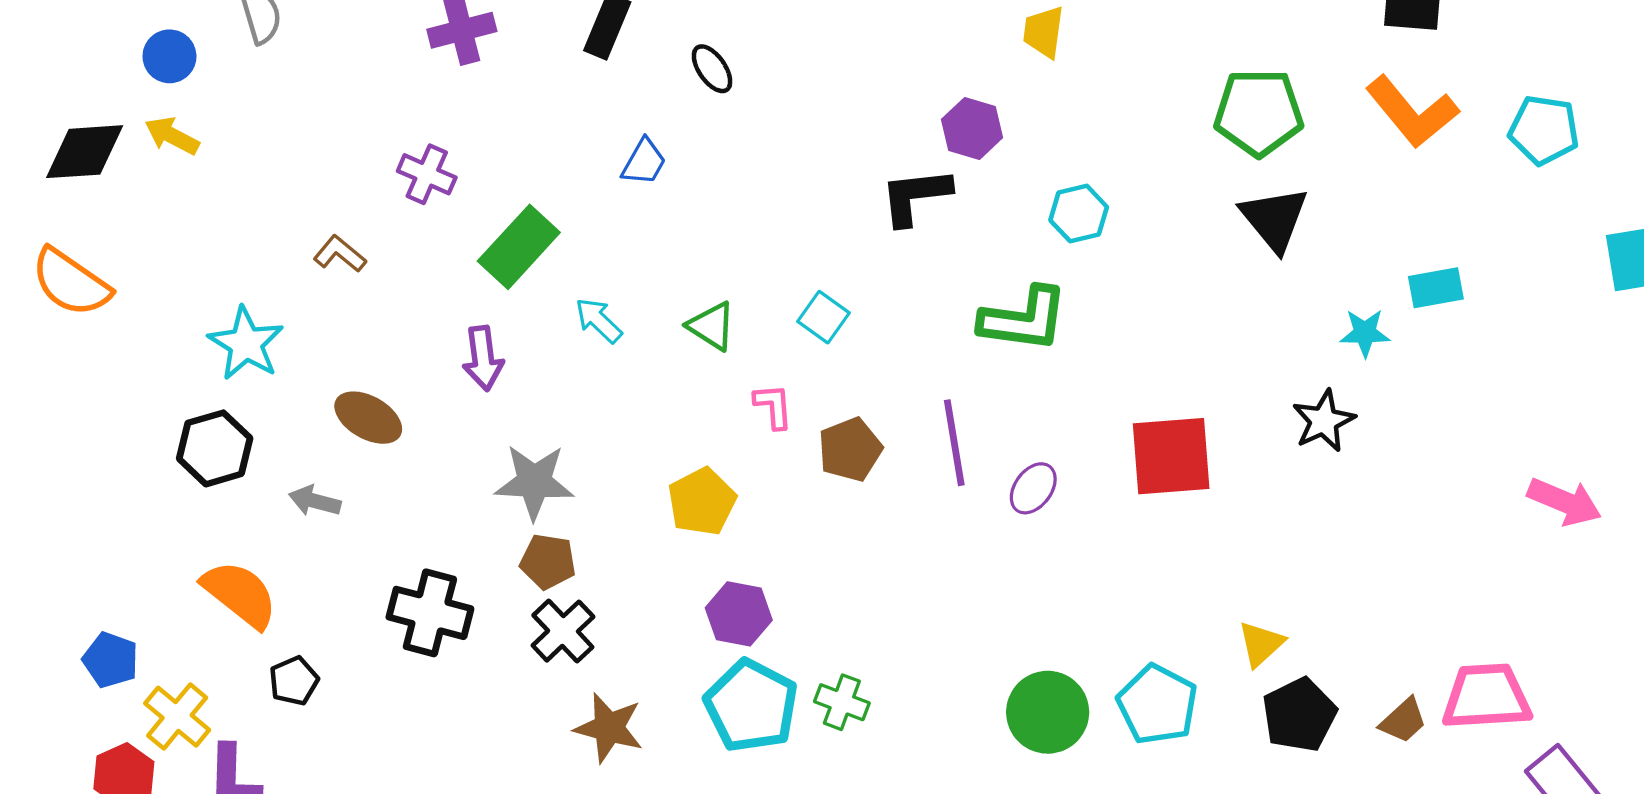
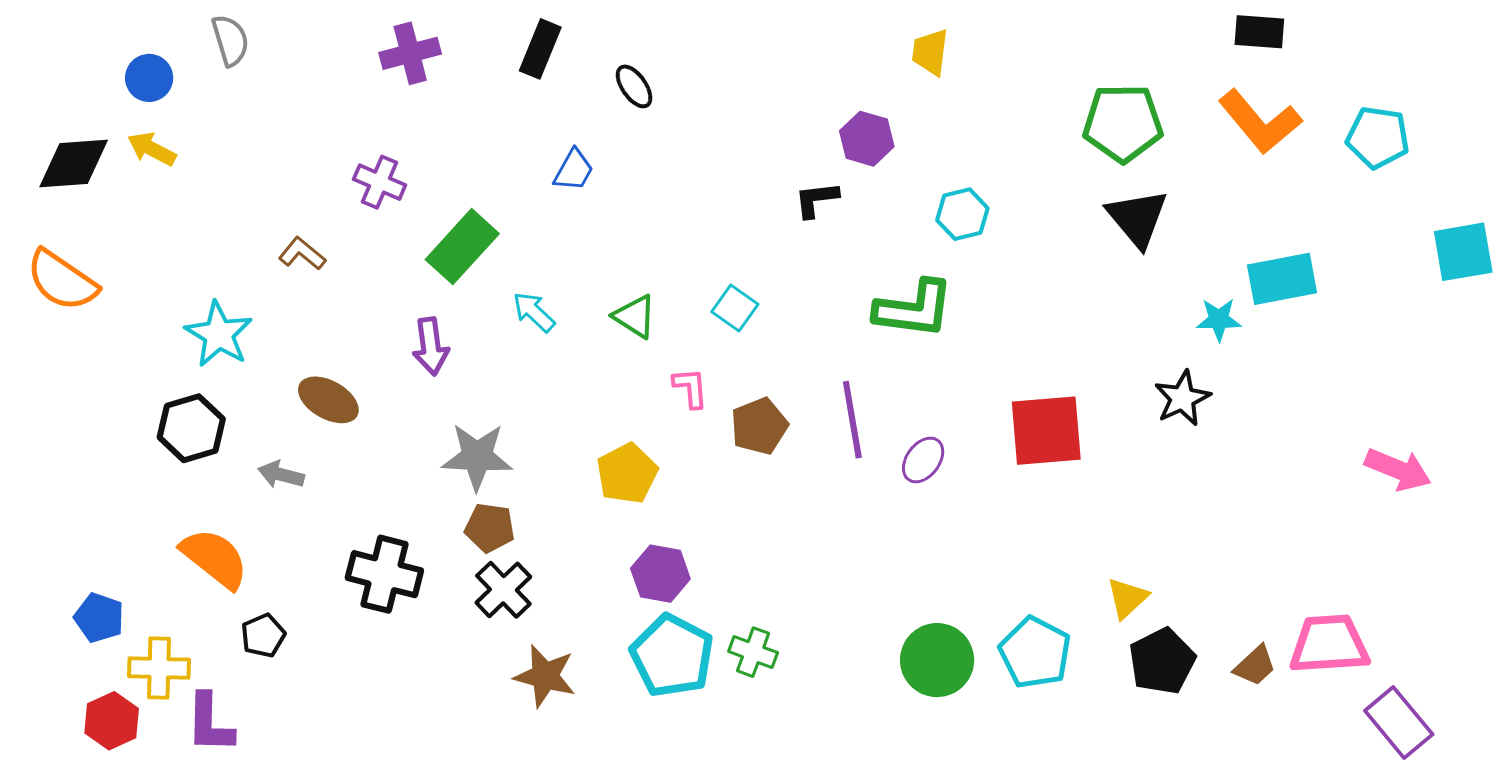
black L-shape: (915, 196) -> (816, 199), size x0.7
cyan rectangle: (1436, 288) -> (1282, 279), size x1.4
yellow cross: (177, 717) -> (159, 668), turned -38

